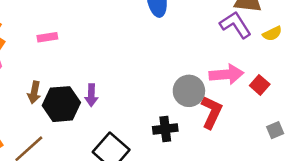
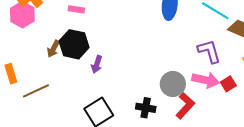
purple L-shape: (235, 25) -> (209, 51), moved
red square: (260, 85) -> (228, 84), moved
black hexagon: (61, 104) -> (74, 44), moved

